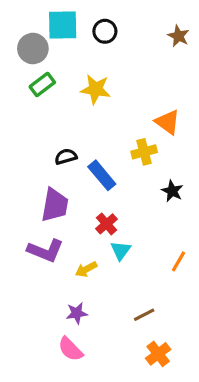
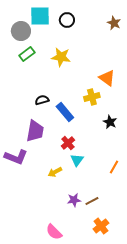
purple L-shape: (45, 251) -> (16, 157), moved
purple star: (77, 313) -> (74, 200), moved
pink semicircle: (70, 349) -> (54, 232), moved

